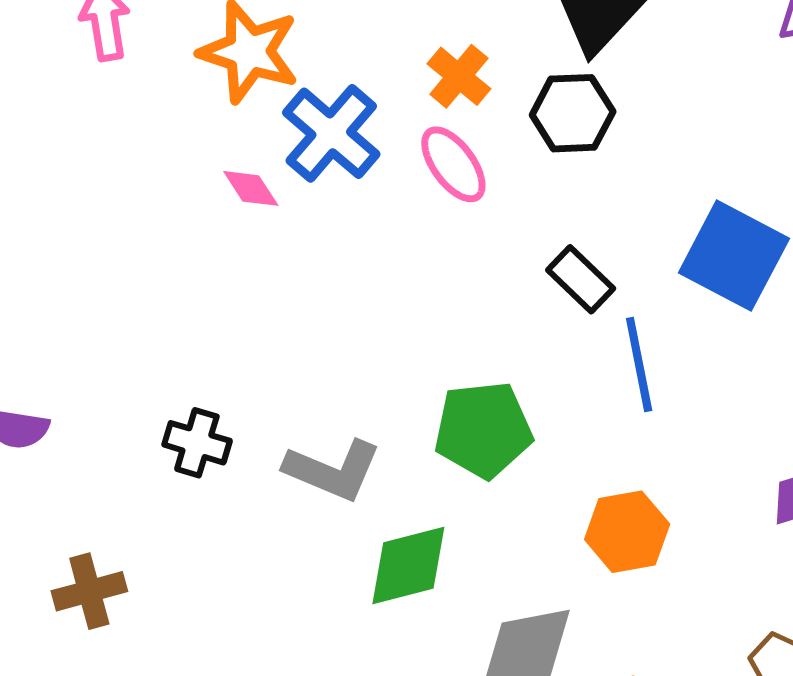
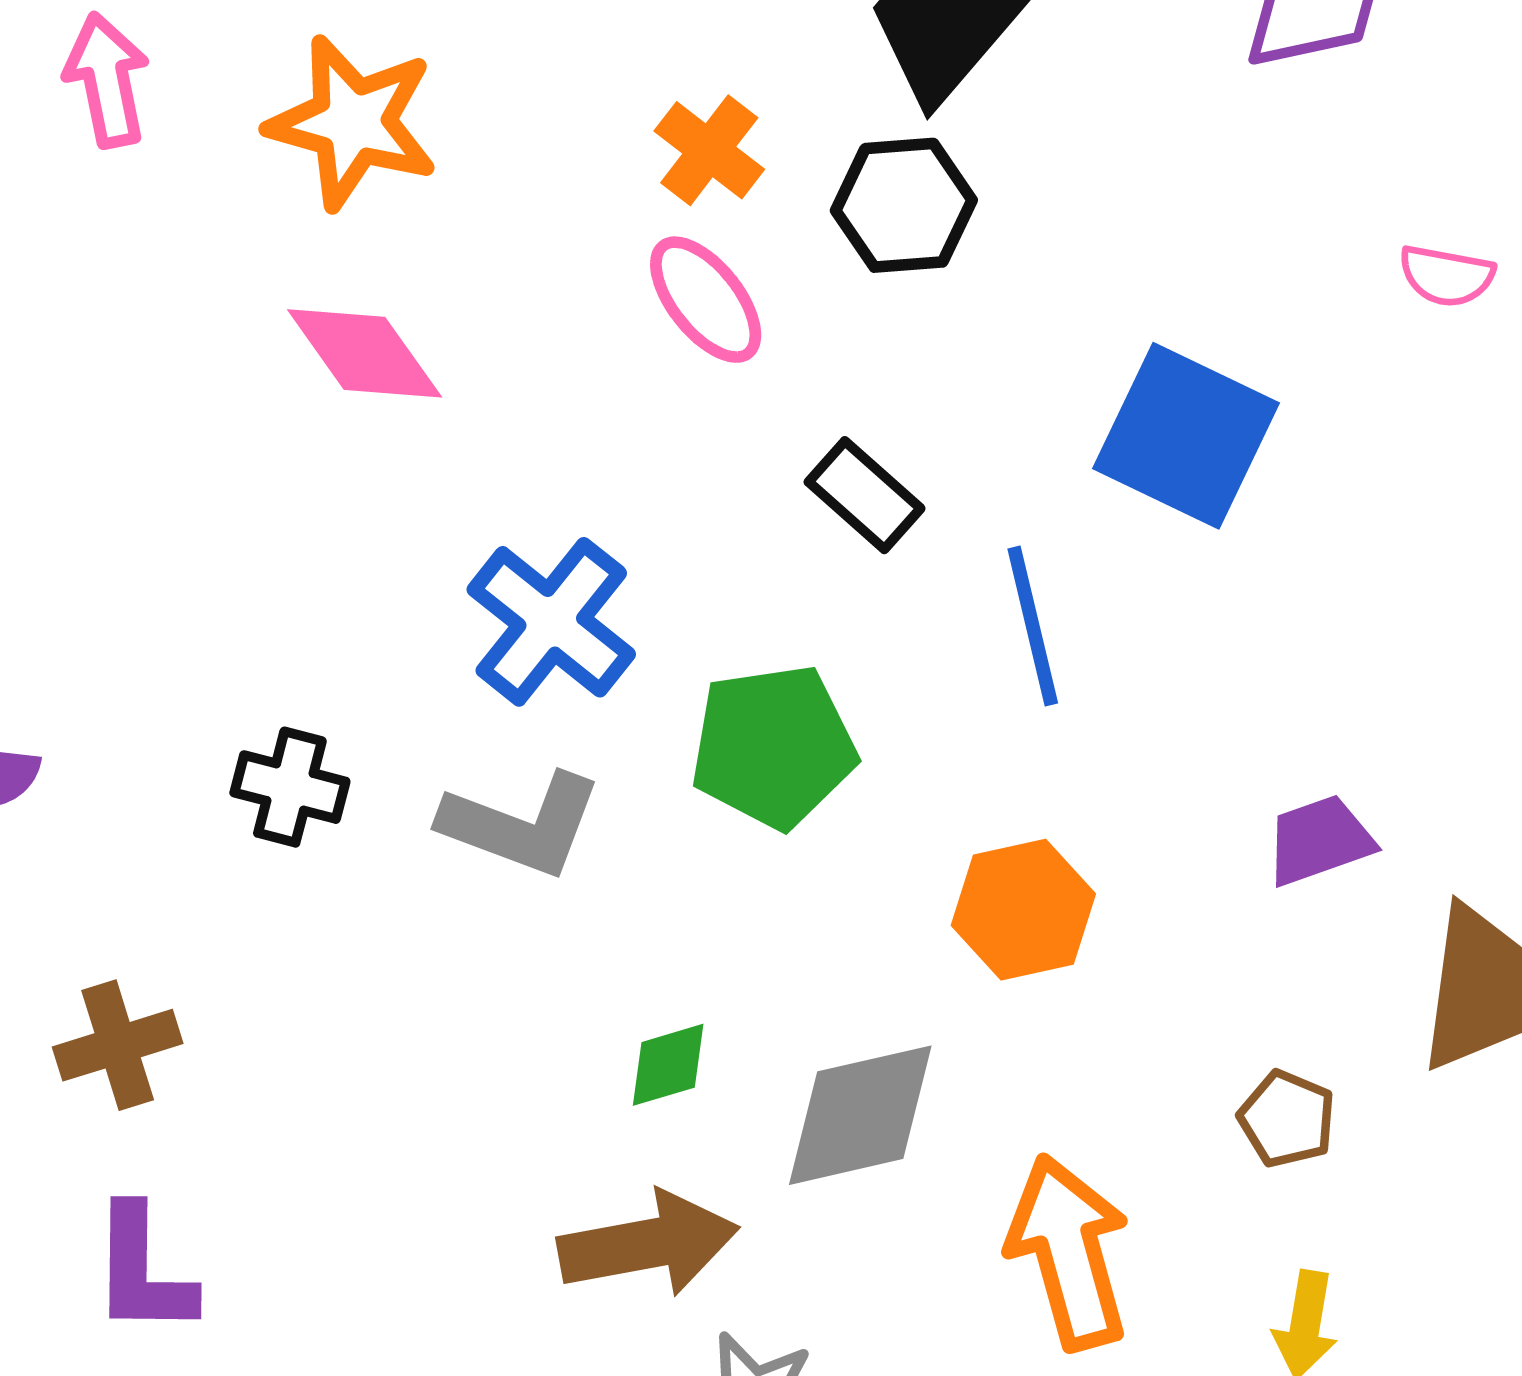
blue cross: (331, 133) -> (551, 622), moved
pink diamond: (251, 188) -> (365, 353), size x1.6
black rectangle: (581, 279) -> (865, 495), moved
green diamond: (408, 566) -> (668, 1065), moved, size x0.6

